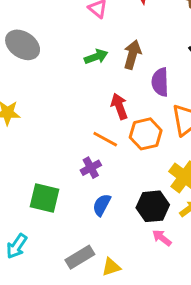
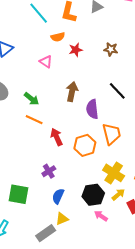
green arrow: (96, 57) -> (31, 99), moved, turned 63
red arrow: (119, 106) -> (57, 137), moved
orange line: (105, 139) -> (34, 120), moved
yellow triangle: (111, 267) -> (62, 219), moved

